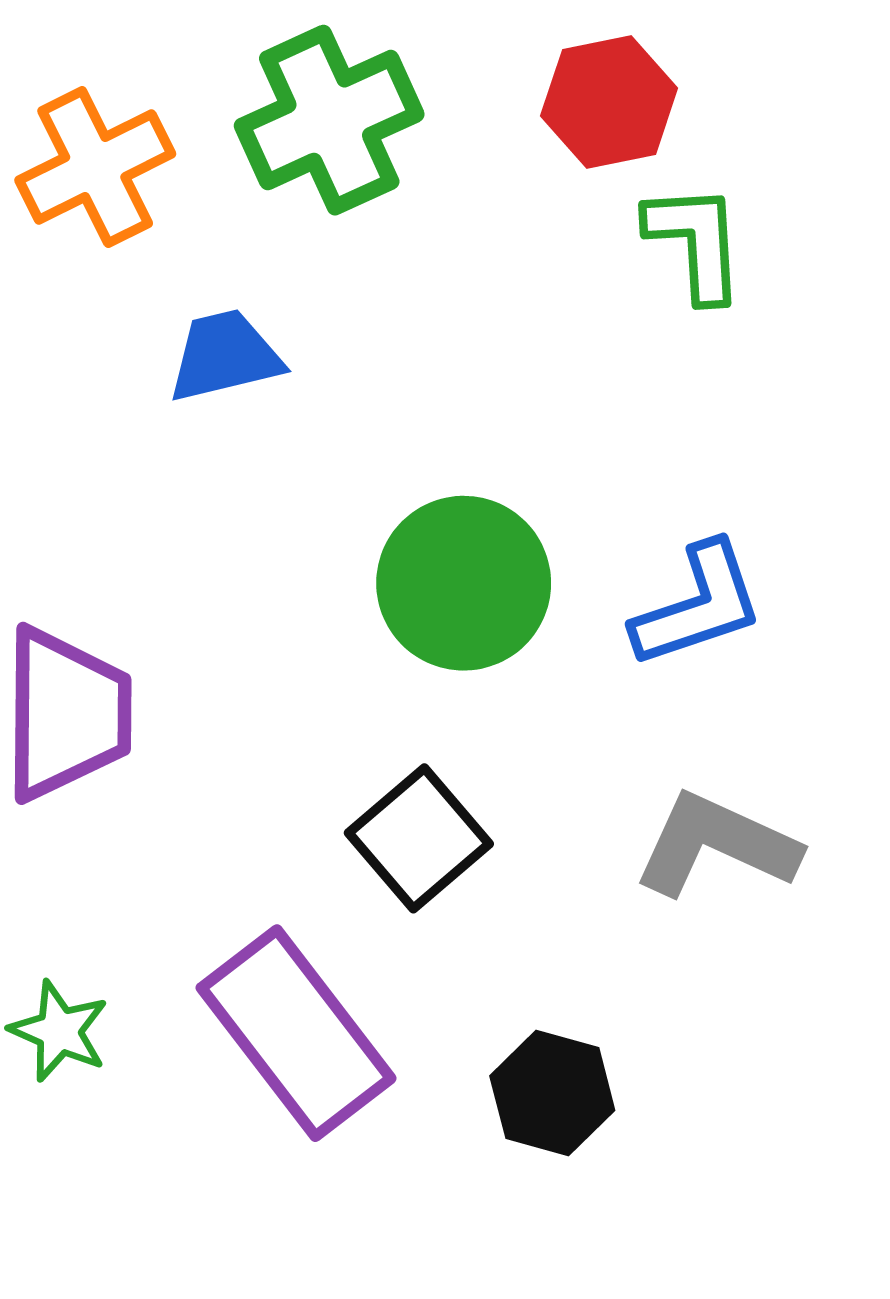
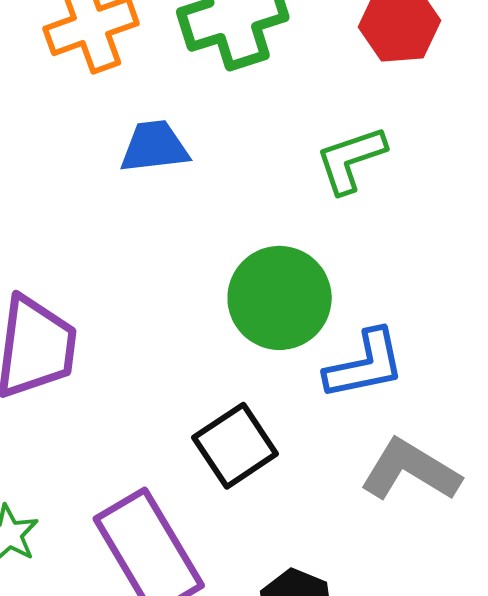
green L-shape: (695, 242) -> (351, 160), moved, turned -112
blue L-shape: (698, 605) -> (365, 365), moved

